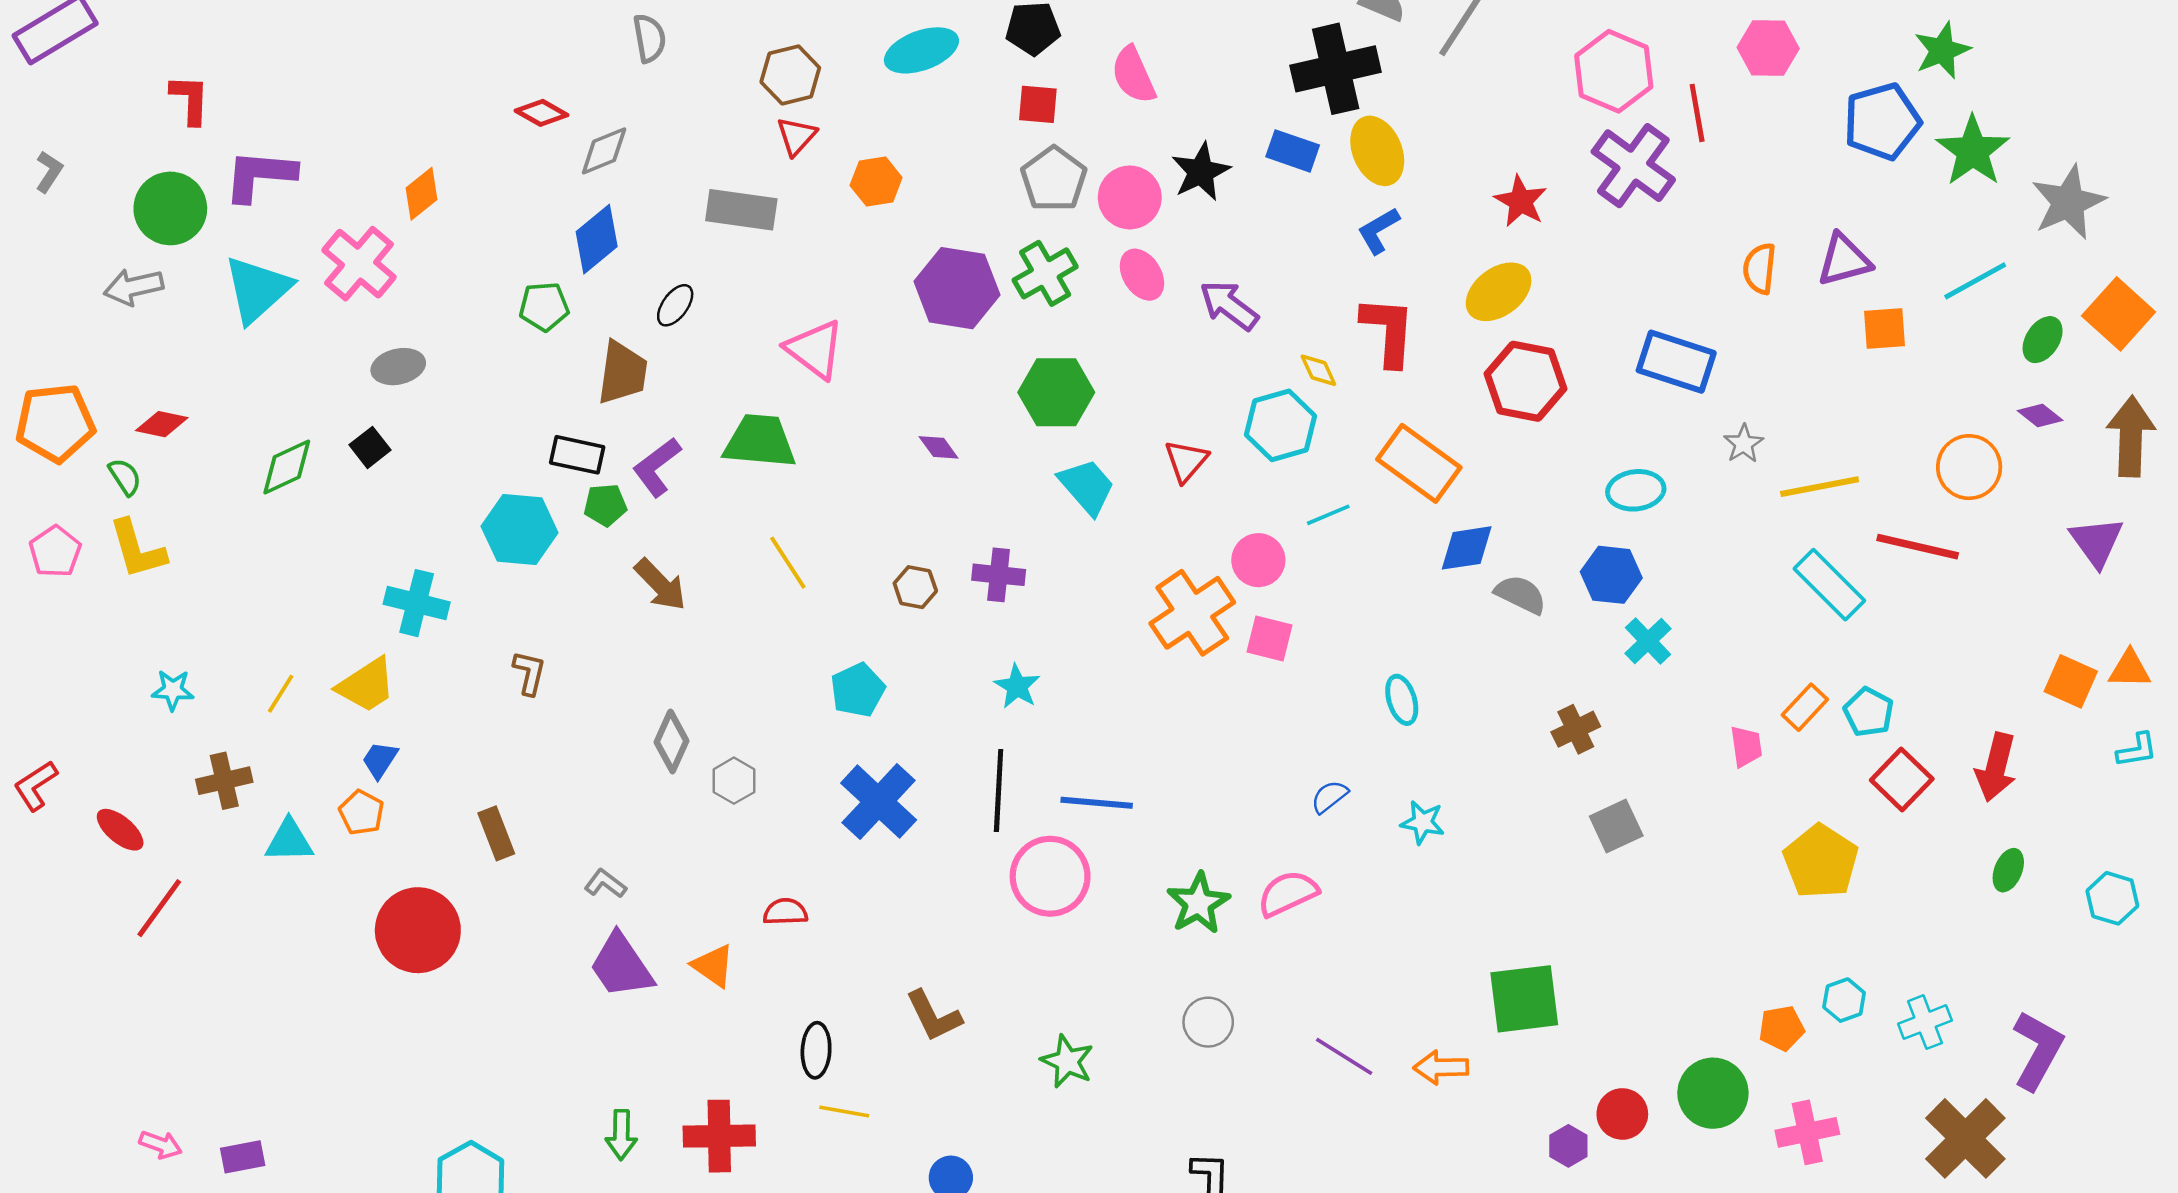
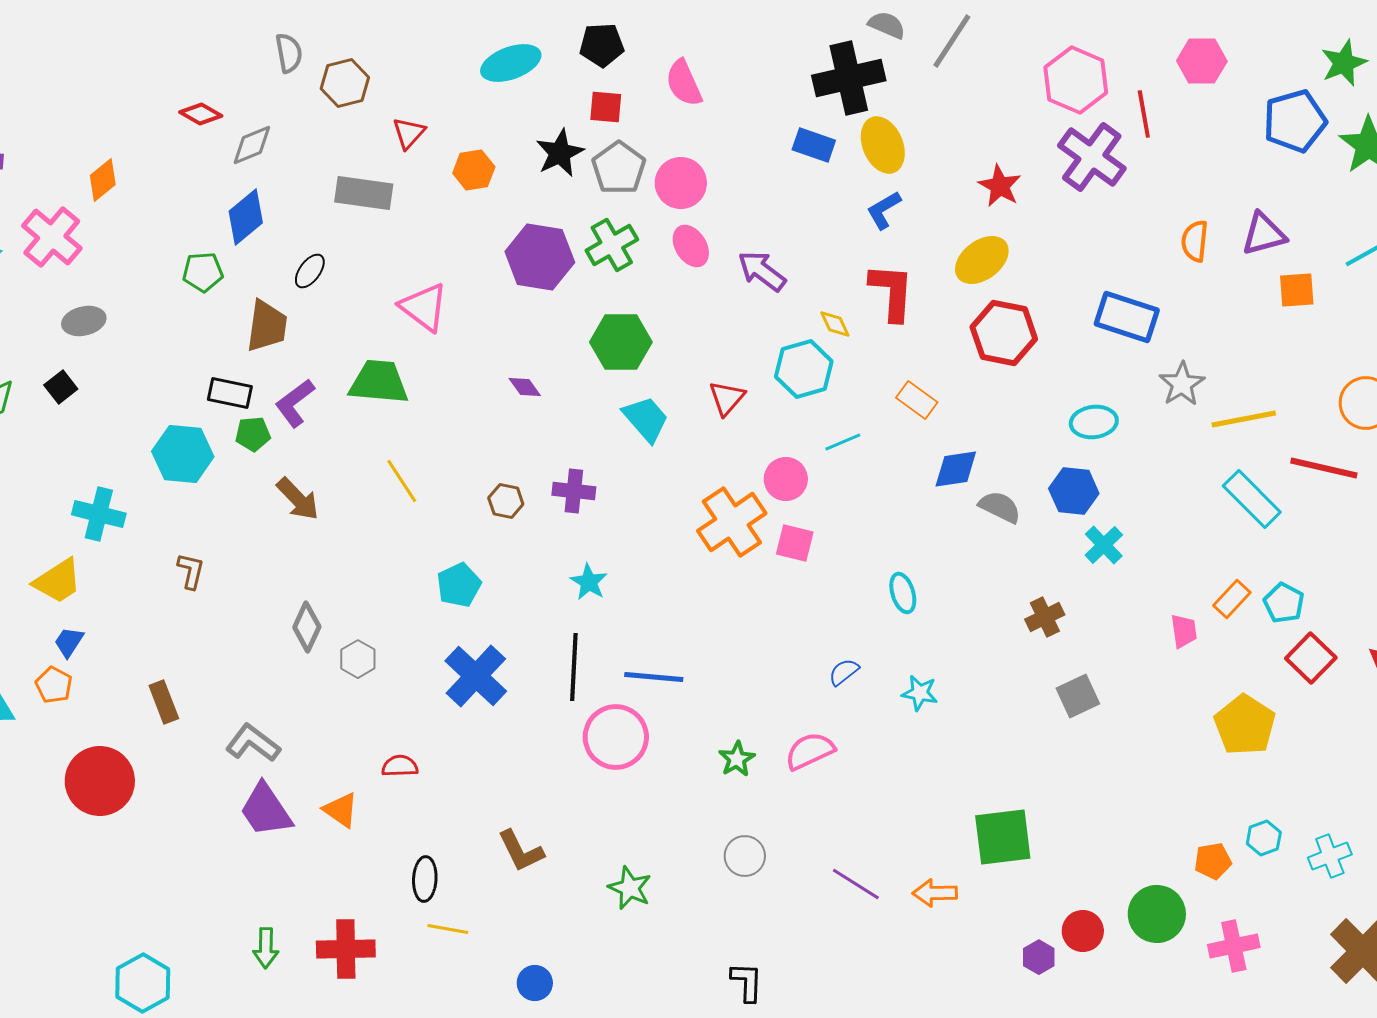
brown hexagon: (790, 75) -> (345, 83), moved
black star: (1201, 172) -> (560, 153), moved
gray star: (1744, 444) -> (1182, 384), size x1.4
orange rectangle: (1419, 463) -> (917, 400), size x0.6
gray L-shape: (605, 884) -> (253, 743), size x1.6
green star: (1198, 903) -> (737, 759), size x0.7

